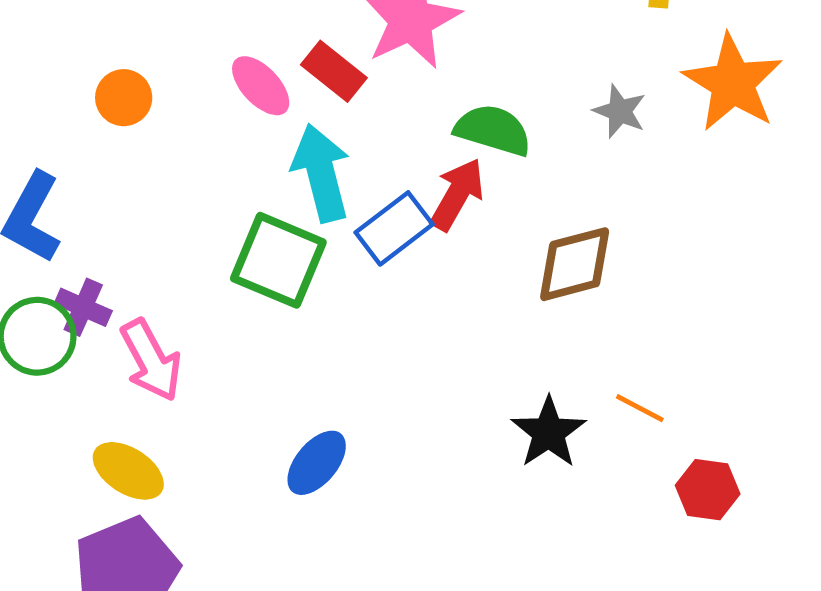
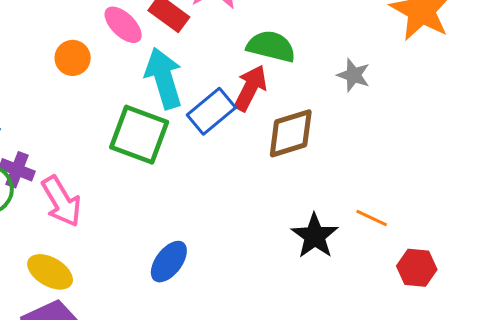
orange circle: (124, 98) -> (73, 58), moved
gray star: (620, 111) -> (354, 75), moved
brown diamond: (575, 264) -> (291, 133), moved

